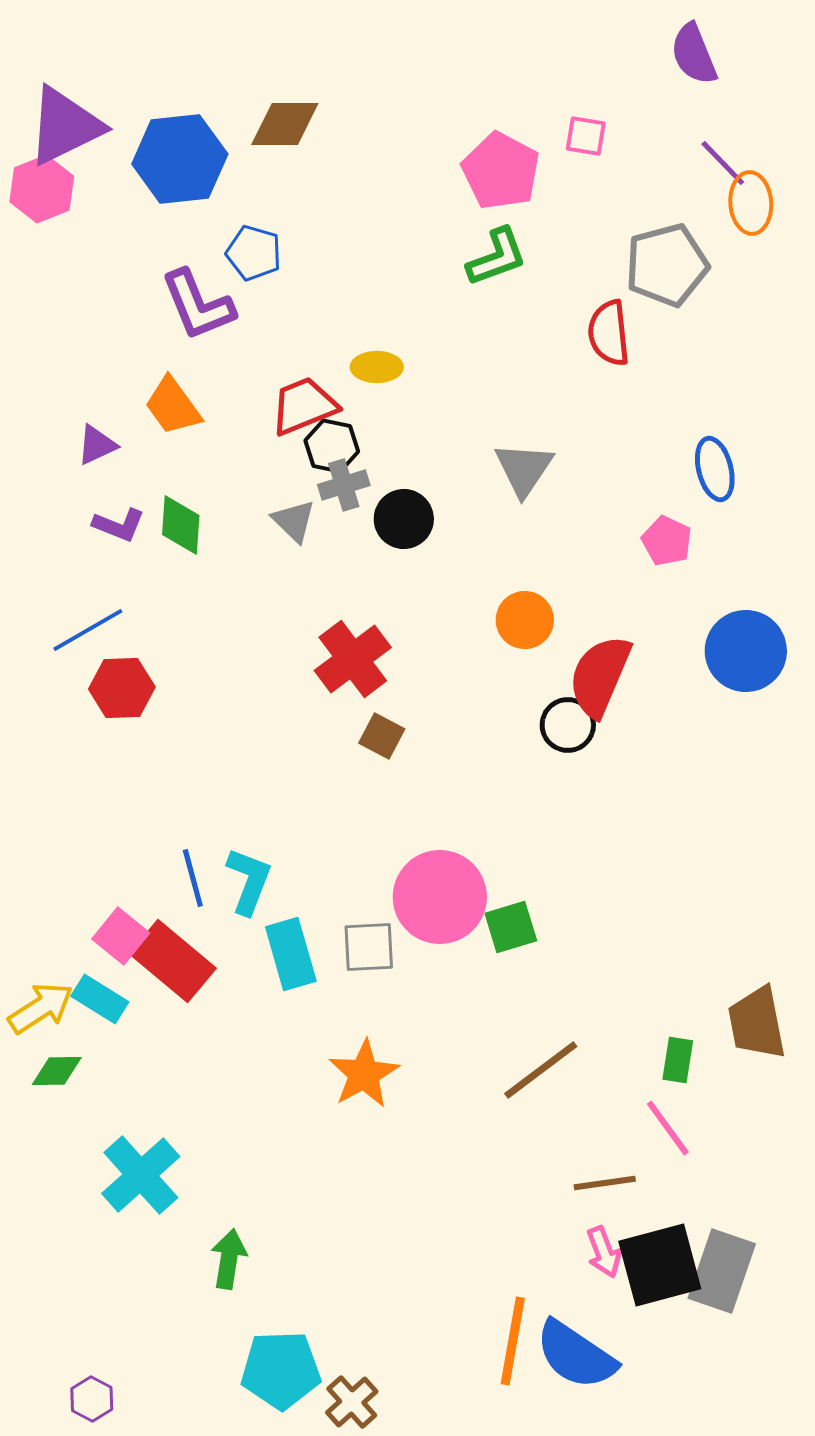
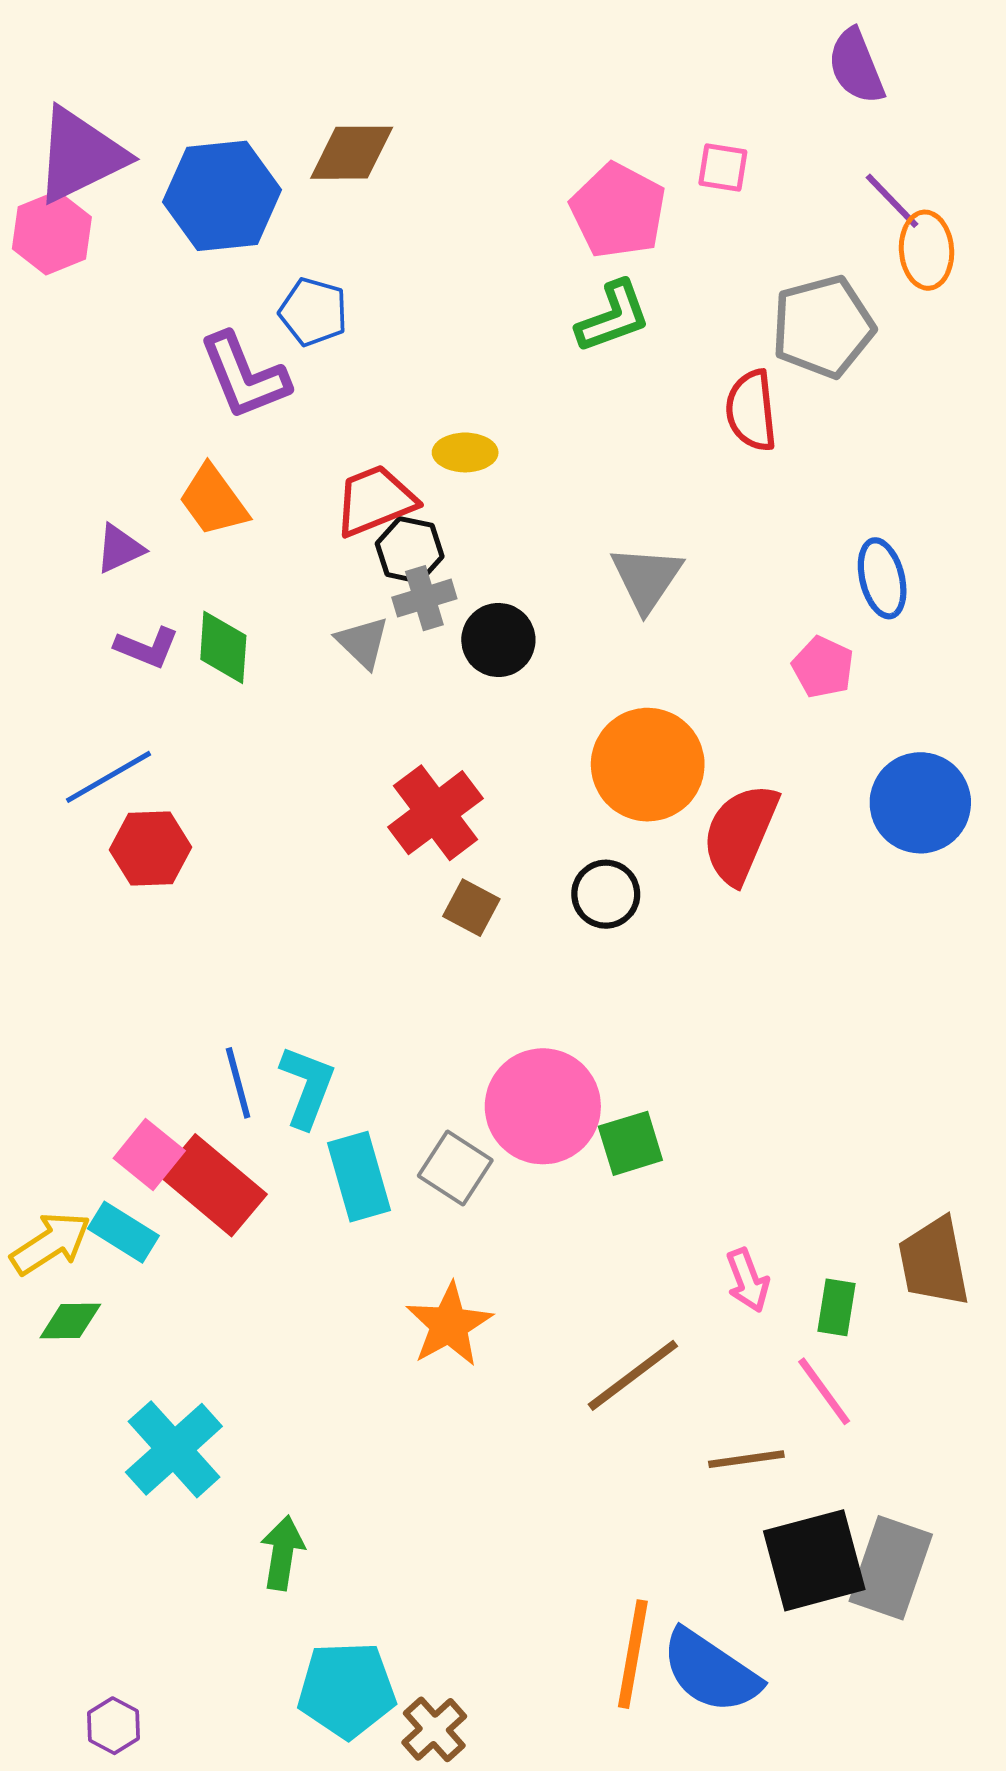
orange circle: (525, 620) -> (648, 765), size x1.6
black circle: (568, 725) -> (606, 894), moved
gray square: (369, 947) -> (455, 1168), turned 36
brown line: (541, 1070) -> (633, 1375), moved
pink arrow: (604, 1252) -> (748, 1280), moved

